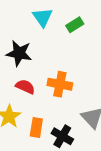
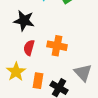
red semicircle: (25, 87) -> (29, 48), turned -98

